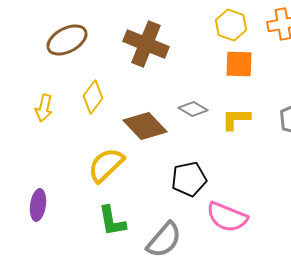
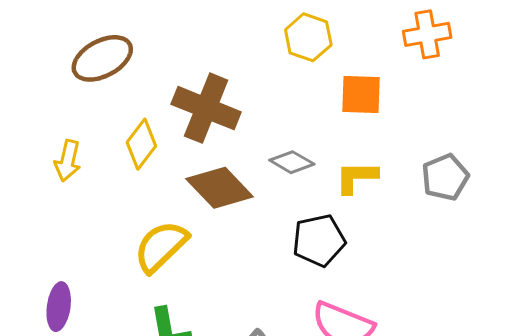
yellow hexagon: (231, 25) -> (308, 37), moved
brown cross: (146, 44) -> (206, 108), moved
black pentagon: (189, 179) -> (319, 240), moved

